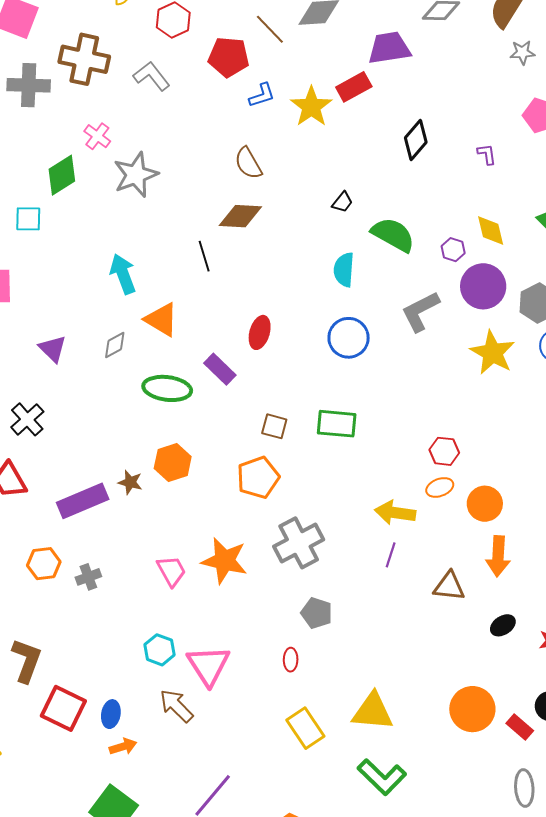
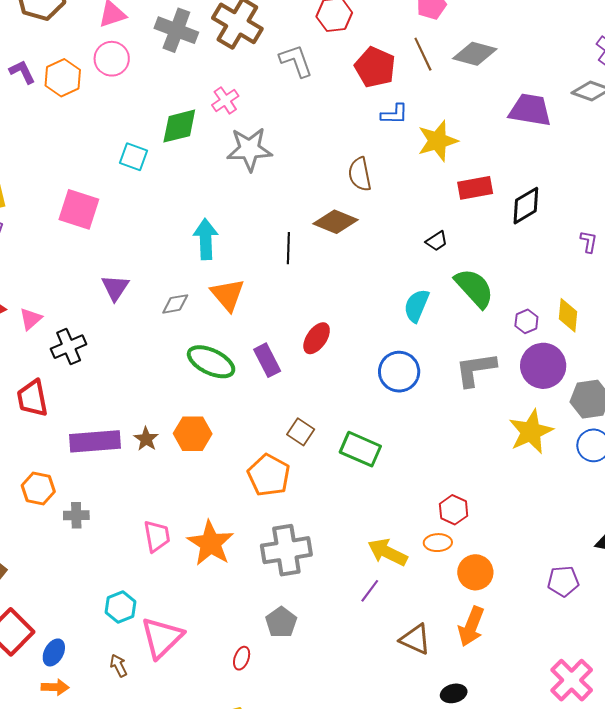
red rectangle: (354, 87) -> (475, 188), moved
orange pentagon: (258, 477) -> (269, 475), turned 30
brown arrow: (176, 706) -> (119, 666), size x0.6

